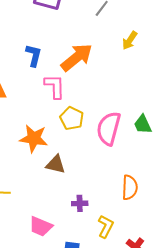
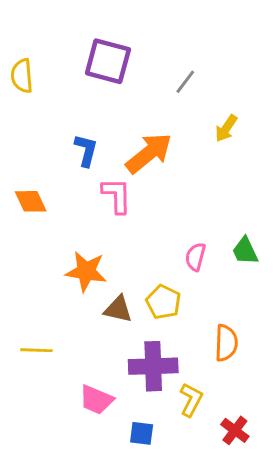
yellow pentagon: (72, 118) -> (163, 302), moved
pink semicircle: (109, 128) -> (195, 257), size x0.6
purple cross: (80, 203) -> (153, 366), size x2.0

